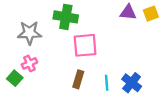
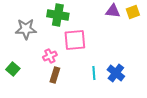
pink cross: (29, 63) -> (50, 56), moved
brown rectangle: (78, 79) -> (55, 75), moved

